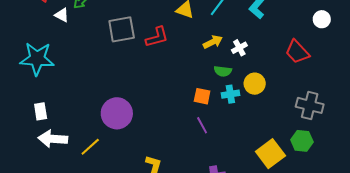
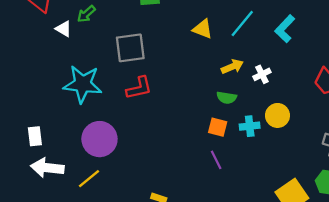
red L-shape: (157, 37) -> (139, 88), moved
cyan star: (37, 59) -> (83, 84), moved
green semicircle: (223, 71) -> (227, 98), moved
purple circle: (117, 113) -> (99, 139), moved

